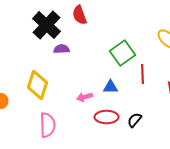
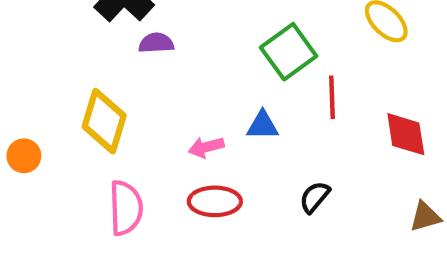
red ellipse: (106, 117) -> (215, 201), moved

